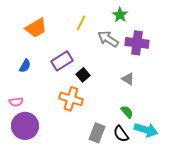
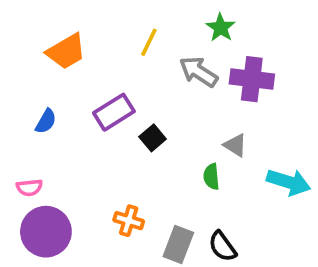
orange cross: (71, 99) -> (129, 221), moved, size x0.7
green semicircle: (127, 112) -> (211, 177), moved, turned -144
cyan arrow: (146, 130) -> (289, 182), moved

